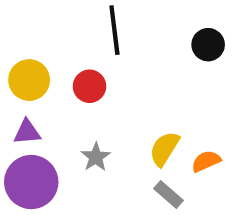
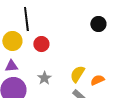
black line: (114, 30) -> (26, 19), moved

